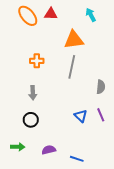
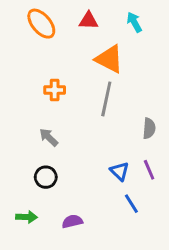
red triangle: (51, 14) -> (89, 21), moved
orange triangle: (74, 40) -> (109, 59), turned 35
gray arrow: (33, 93) -> (49, 137), turned 136
blue line: (77, 159) -> (131, 204), moved, turned 40

